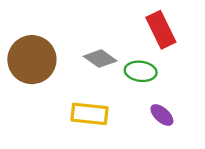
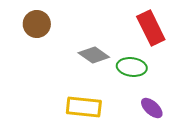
brown circle: (32, 60) -> (37, 24), moved, size x0.6

